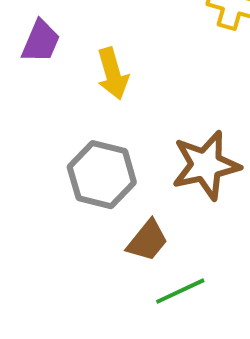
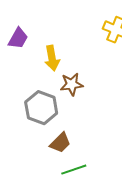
brown star: (206, 165) -> (72, 84), moved, size x0.7

